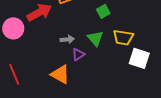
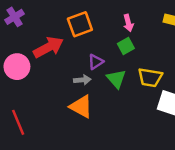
purple triangle: (78, 54) -> (96, 62), moved
orange triangle: (60, 74) -> (81, 107), moved

